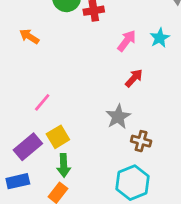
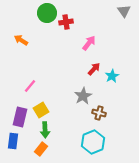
cyan star: (160, 38) -> (112, 76), moved
purple rectangle: (28, 147) -> (20, 117), turned -36
blue rectangle: (18, 181) -> (13, 141), turned -70

